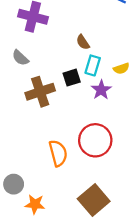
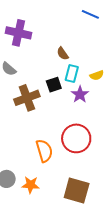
brown square: (94, 200) -> (77, 190), turned -32
orange star: (35, 204) -> (31, 185), moved

